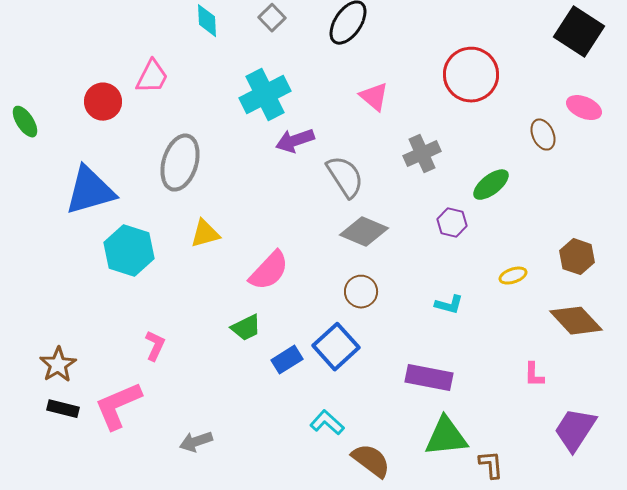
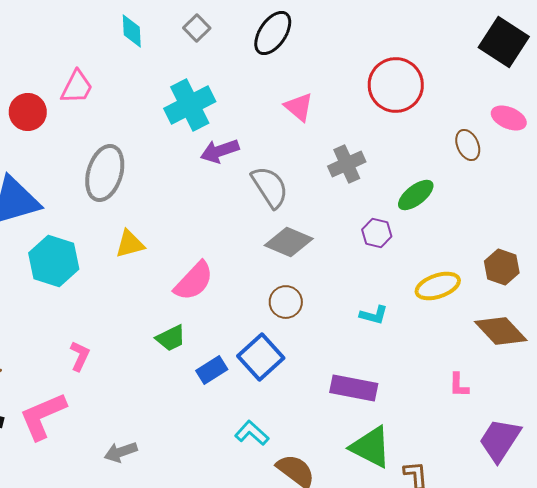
yellow ellipse: (513, 276) -> (438, 286), size x1.6
green triangle: (446, 437) -> (371, 447), turned 33

